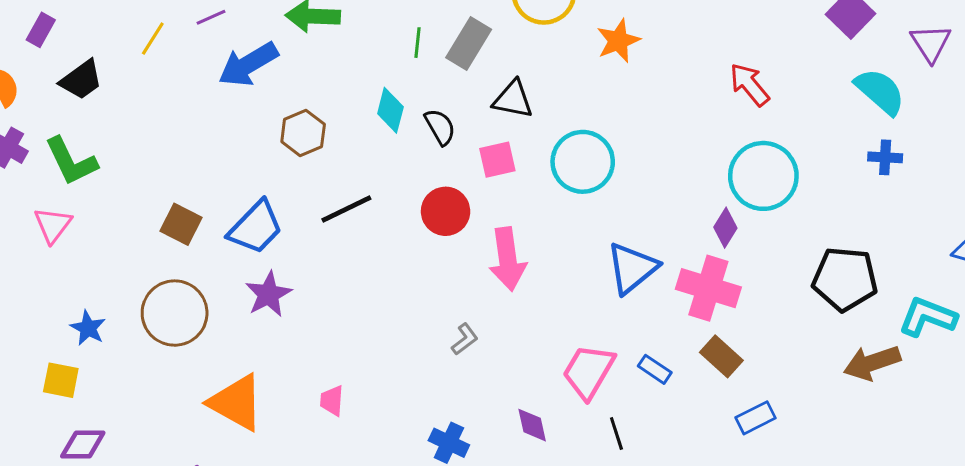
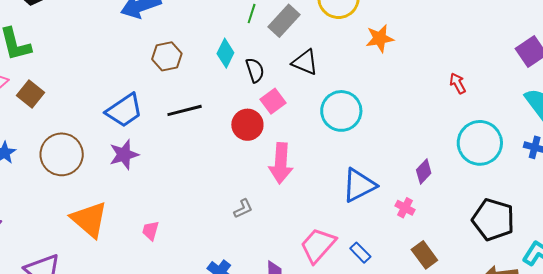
red arrow: (749, 85) -> (458, 83), size x0.7
pink square: (497, 160) -> (273, 101), moved, turned -35
cyan circle: (763, 176) -> (480, 143), moved
brown square: (181, 224) -> (30, 94), moved
pink cross: (708, 288) -> (405, 208), size x0.5
brown rectangle: (721, 356) -> (424, 255), moved

